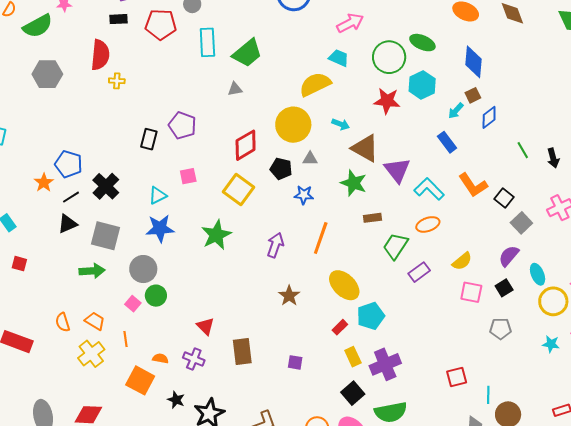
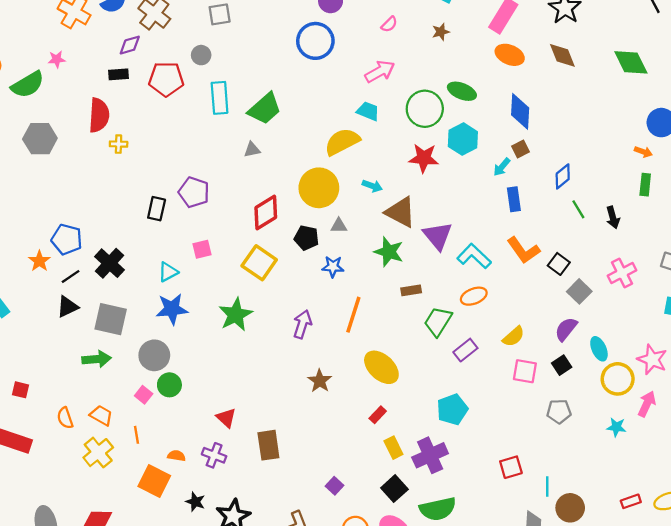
blue diamond: (489, 117) -> (563, 176), moved
blue rectangle: (447, 142) -> (514, 199), moved, turned 30
red square: (19, 264) -> (20, 390), moved
cyan pentagon: (371, 316) -> (452, 409), moved
purple square: (295, 362) -> (335, 486), moved, turned 35

